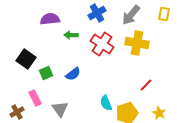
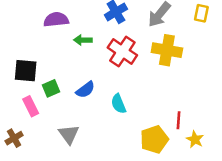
black square: (26, 59) -> (26, 71), turned -30
red line: (146, 85) -> (178, 120), moved, turned -40
pink rectangle: (35, 98) -> (31, 106), moved
cyan semicircle: (106, 103) -> (119, 104), moved

